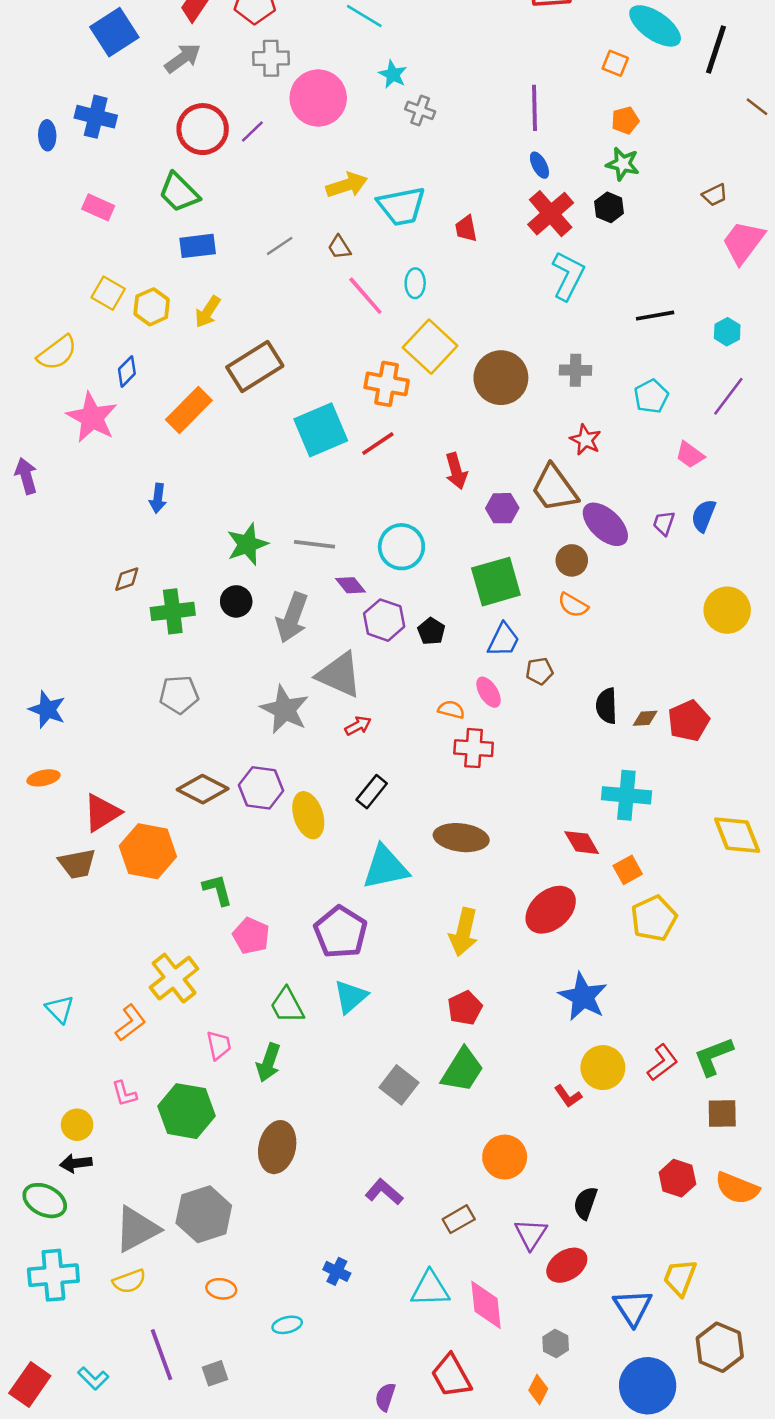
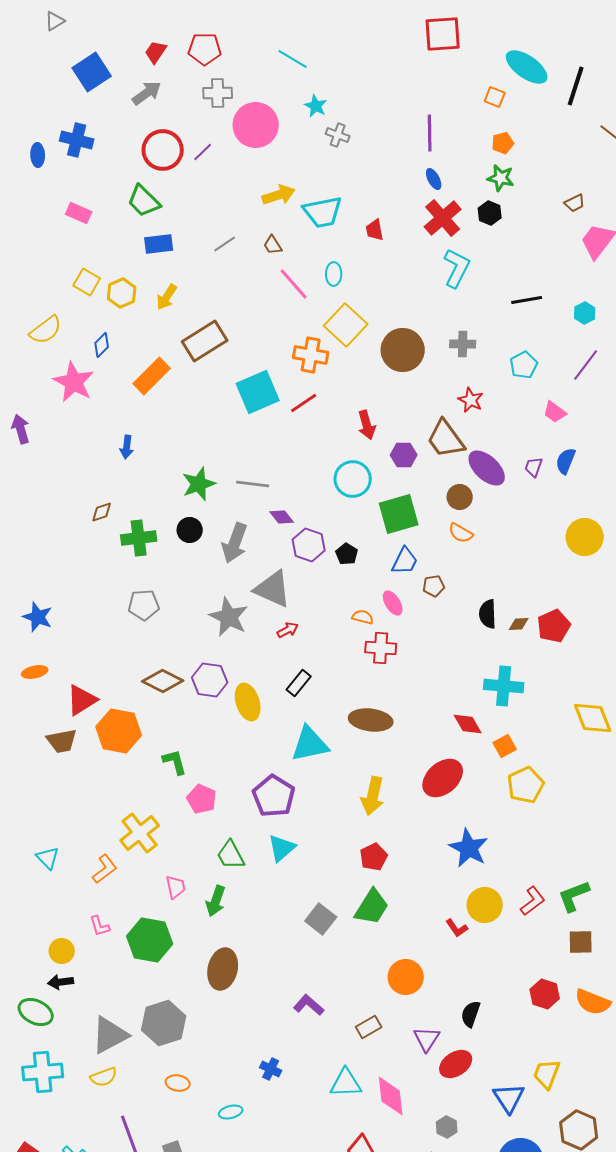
cyan circle: (401, 547) -> (353, 479), moved

